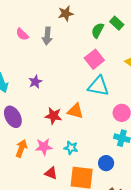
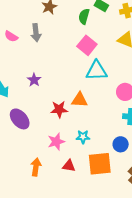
orange arrow: (21, 148) -> (36, 167), moved

